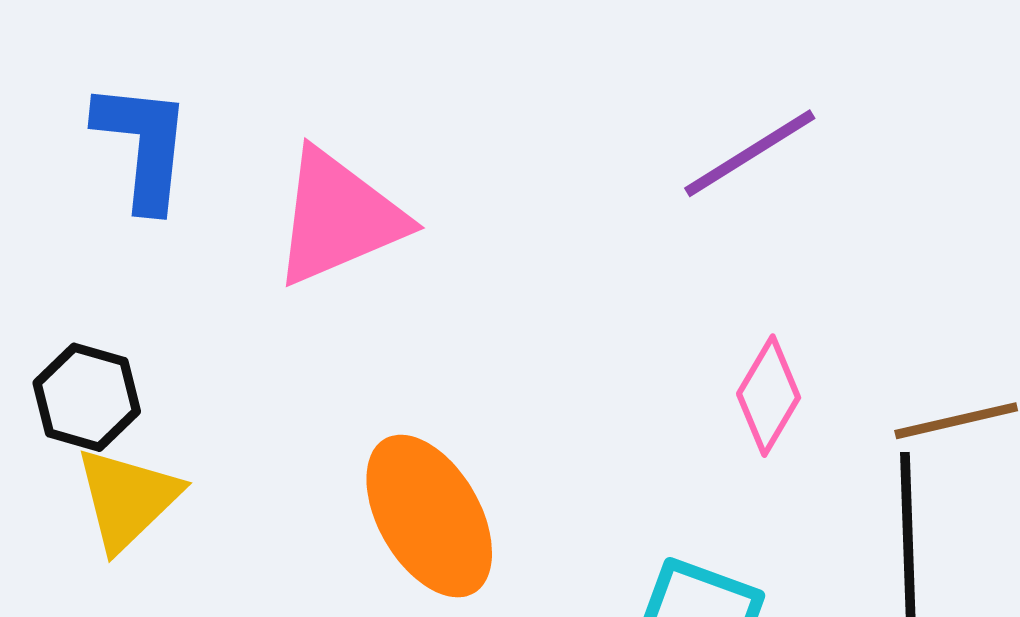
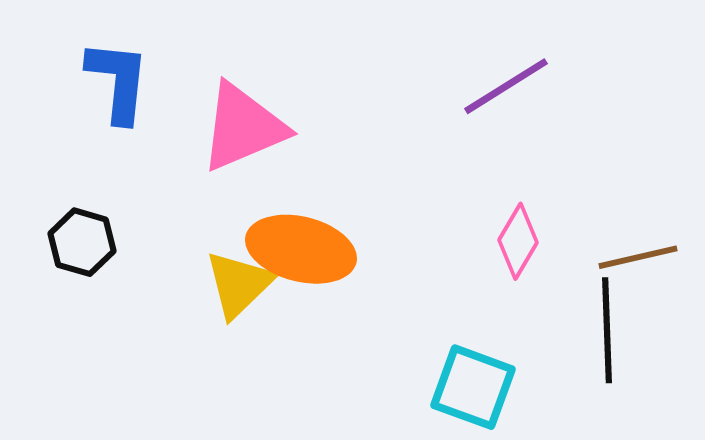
yellow triangle: (127, 499) -> (239, 284), moved
orange ellipse: (429, 516) -> (301, 249), moved, turned -46

